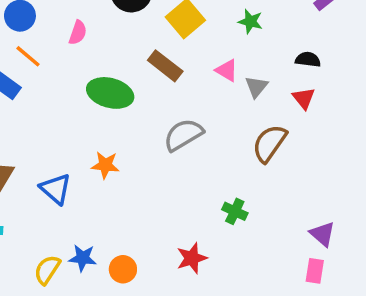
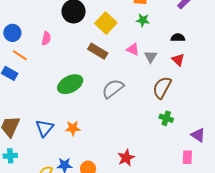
green ellipse: (110, 93) -> (70, 84), moved, turned -35
orange star: (105, 165) -> (73, 128), moved
blue triangle: (56, 189) -> (45, 128), turned 36
green cross: (235, 211) -> (166, 118), moved
pink rectangle: (315, 271) -> (187, 157), moved

